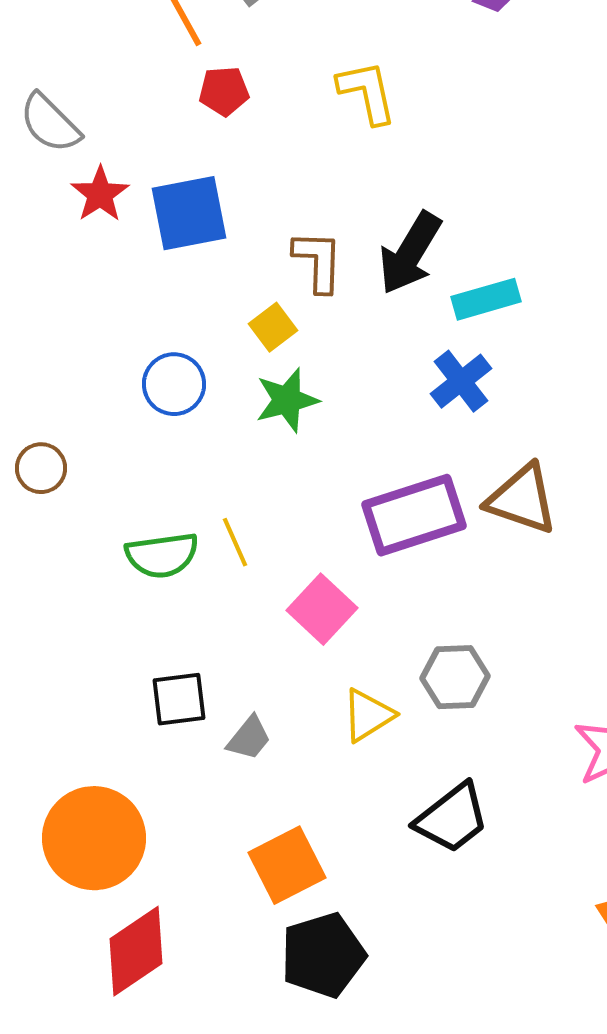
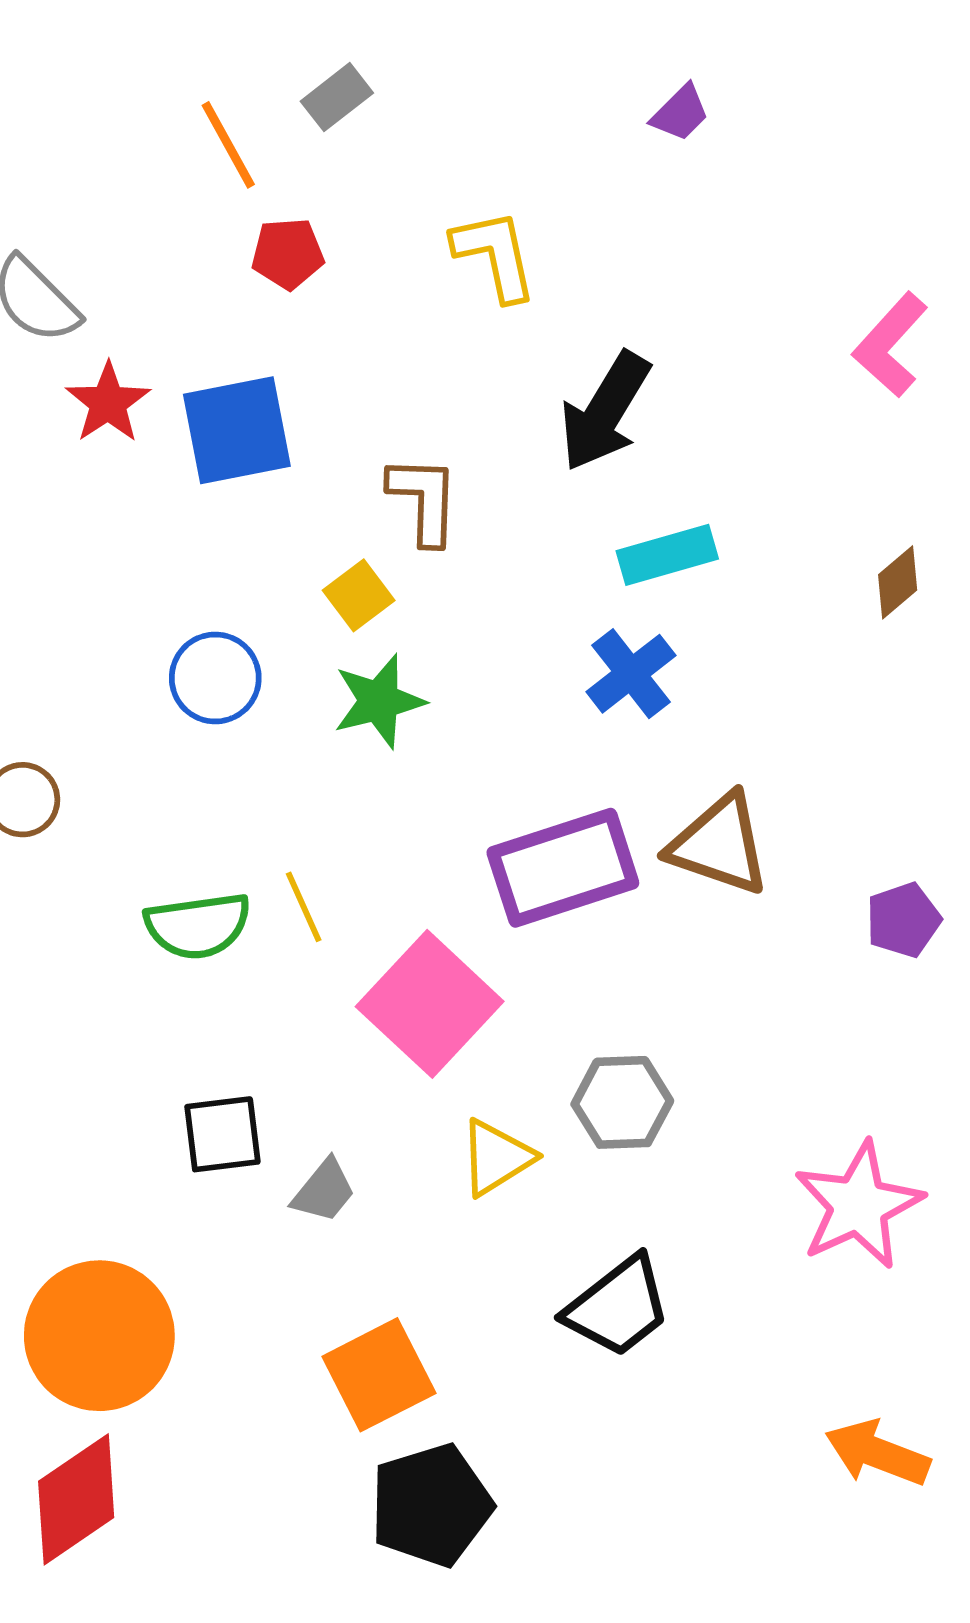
black arrow: (410, 253) -> (605, 411), moved
pink square: (322, 609) -> (430, 1004), size x1.4
red diamond: (136, 951) -> (76, 1499), moved

